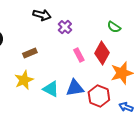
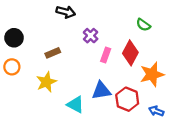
purple cross: (65, 27) -> (91, 36), moved
pink rectangle: (79, 55) -> (106, 55), turned 48
cyan triangle: (51, 89) -> (75, 105), moved

